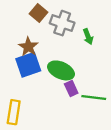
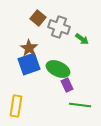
green arrow: (88, 37) -> (82, 39), turned -32
green line: (94, 98) -> (80, 105), moved

